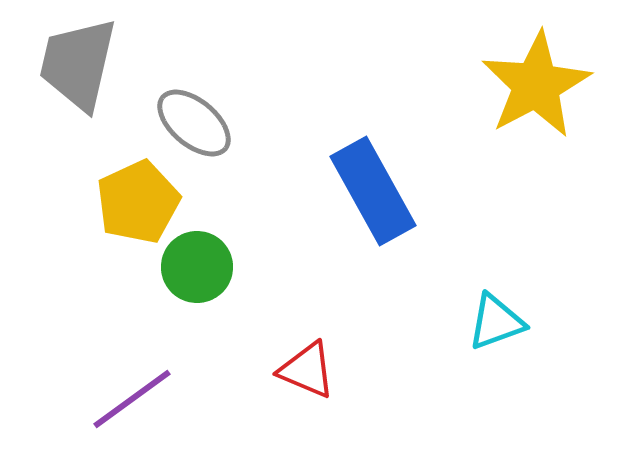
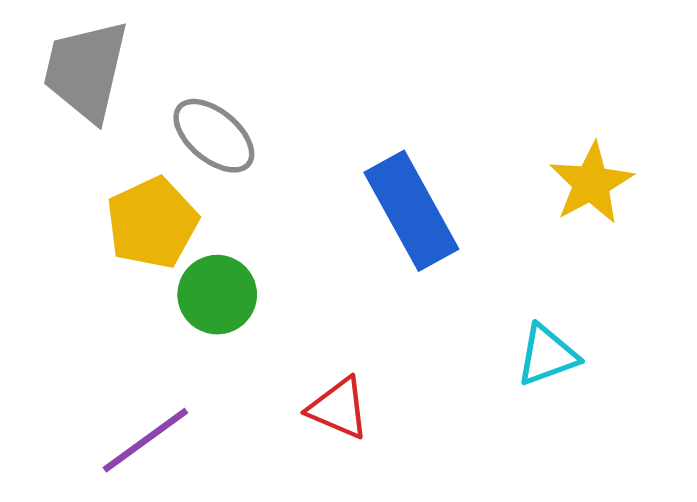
yellow star: (536, 85) -> (591, 183), moved, size x0.7

